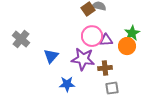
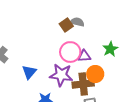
orange circle: (127, 46) -> (95, 74), moved
brown cross: (105, 68) -> (83, 84), size x1.5

